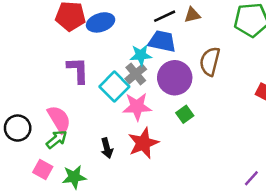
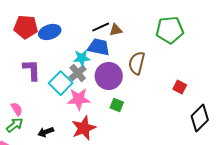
brown triangle: (192, 15) -> (116, 30), moved
green square: (185, 114) -> (117, 105), turned -32
pink semicircle: (59, 119) -> (17, 109), size x0.6
black arrow: (107, 148) -> (46, 132), moved, turned 84

